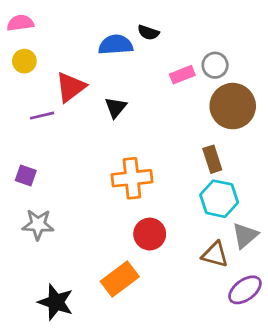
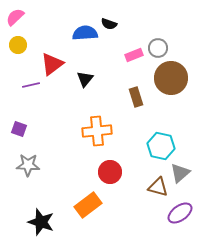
pink semicircle: (20, 23) -> (15, 17), turned -36
brown rectangle: (212, 159) -> (136, 97), moved

